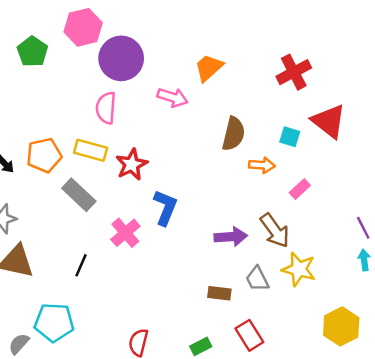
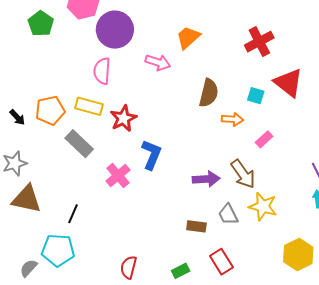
black line: (81, 265) -> (73, 214), moved

